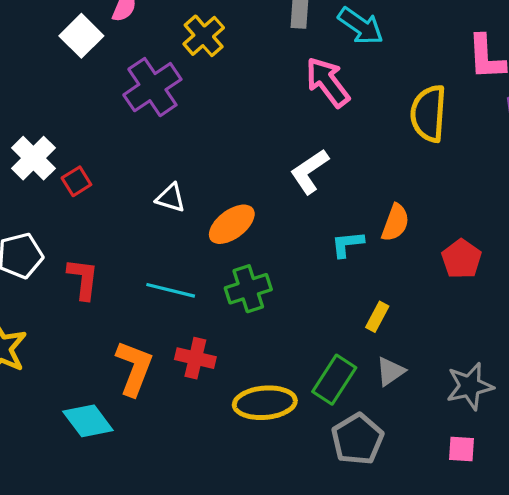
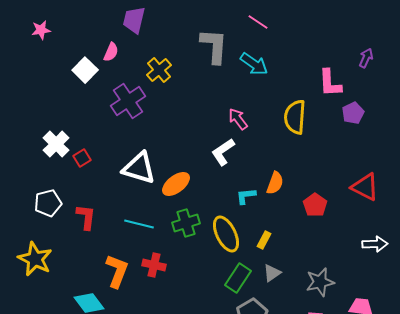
pink arrow: (328, 82) -> (238, 119), moved, size x0.7
white triangle: (171, 198) -> (139, 168), size x1.8
yellow ellipse: (265, 403) -> (226, 234), moved, turned 69

